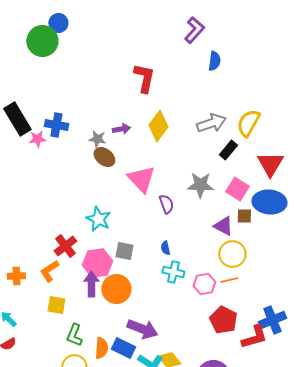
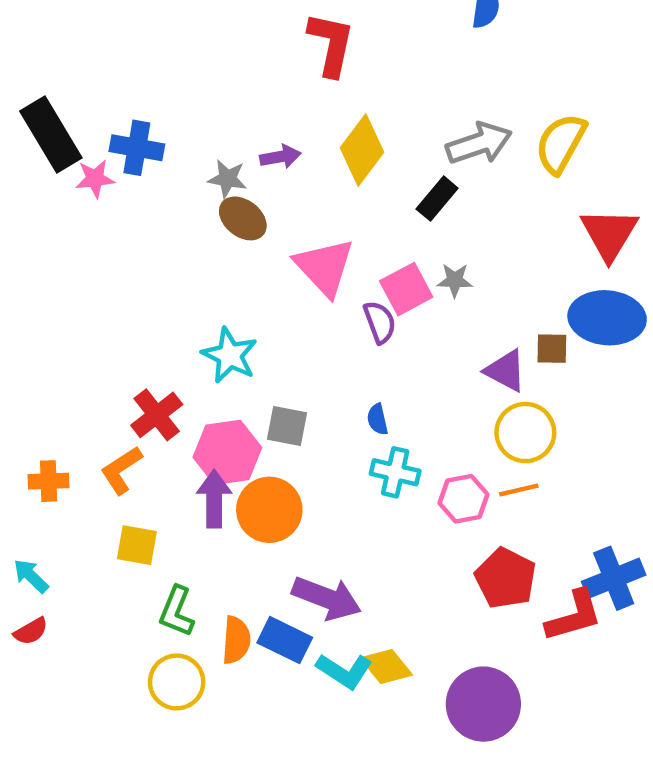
black rectangle: (228, 150) -> (437, 199), moved
gray star: (200, 185) -> (455, 280), size x0.6
pink square: (237, 189) -> (406, 289), moved, turned 30

